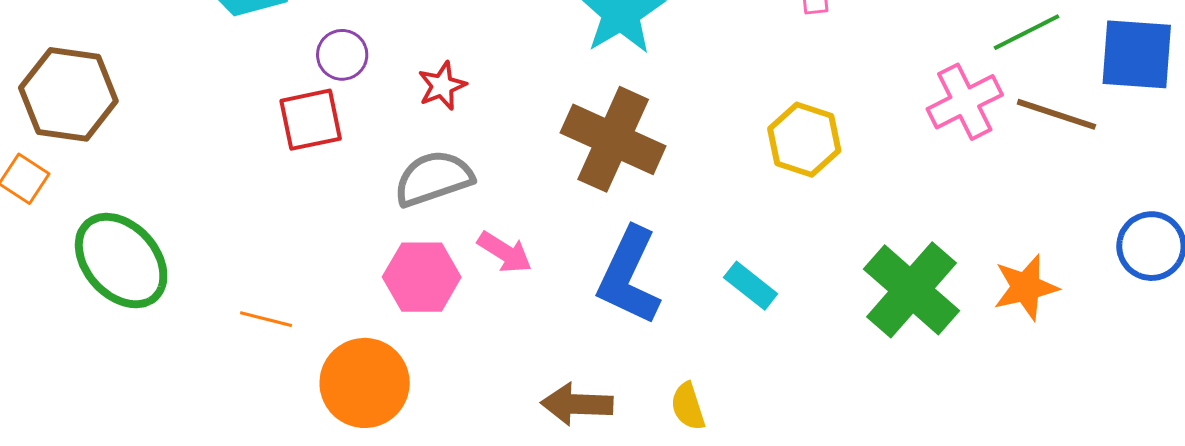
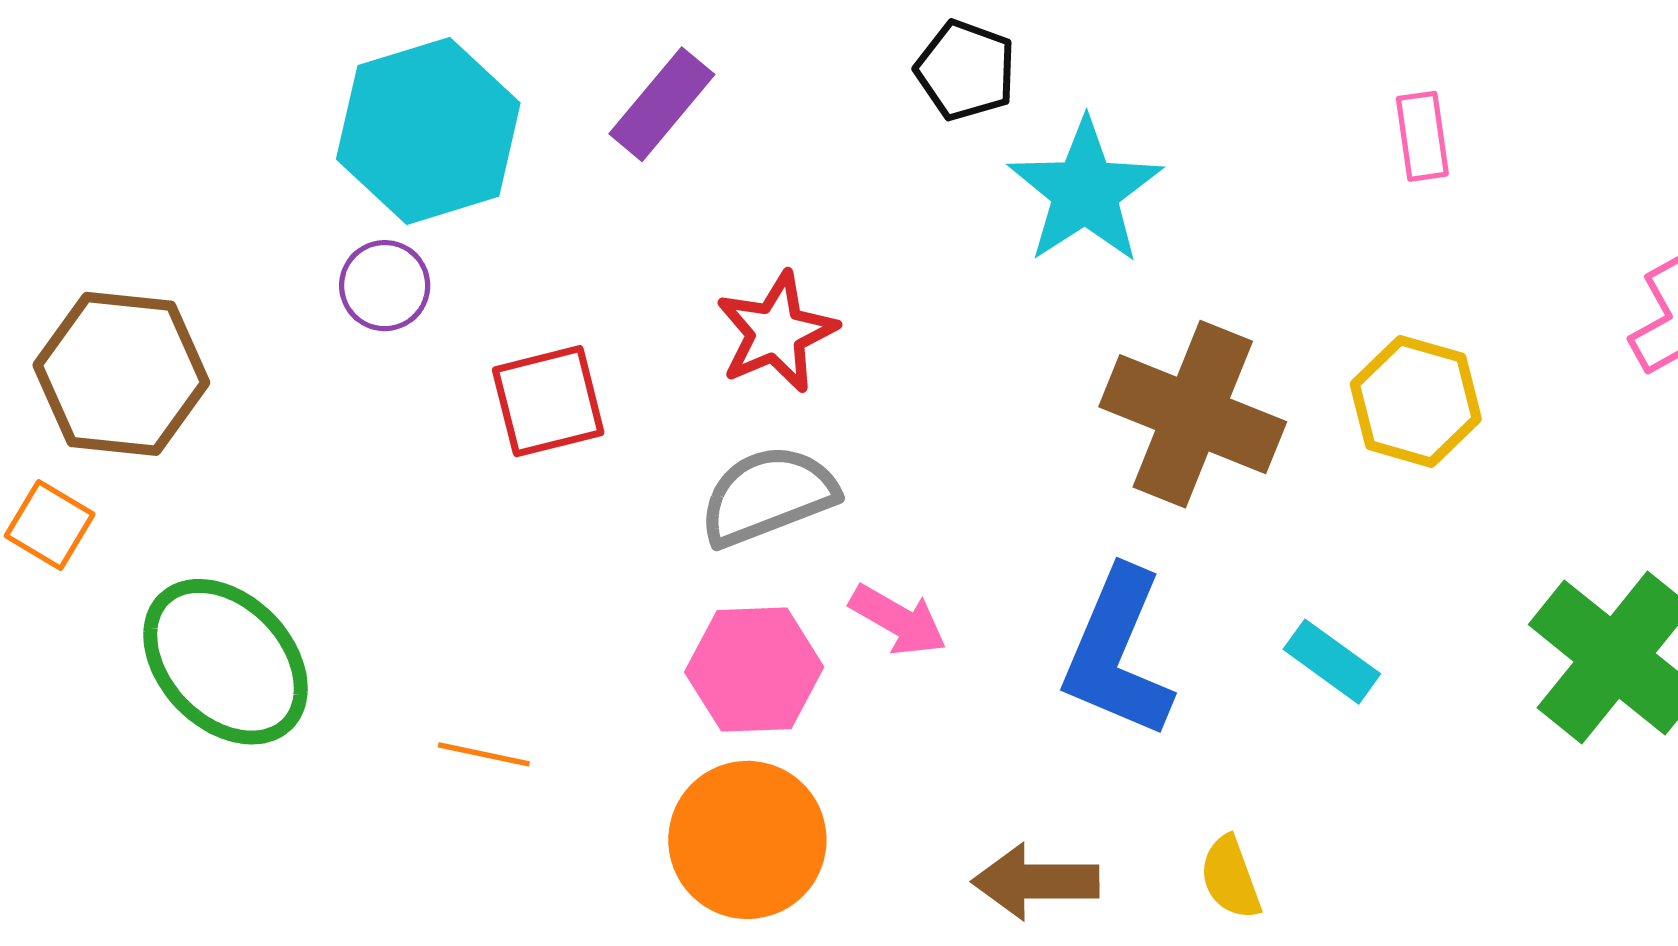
purple circle: (342, 55) -> (385, 286), moved
red star: (442, 86) -> (776, 332), size x1.4
brown cross: (613, 139) -> (1193, 414), moved
orange circle: (365, 383) -> (747, 840), moved

